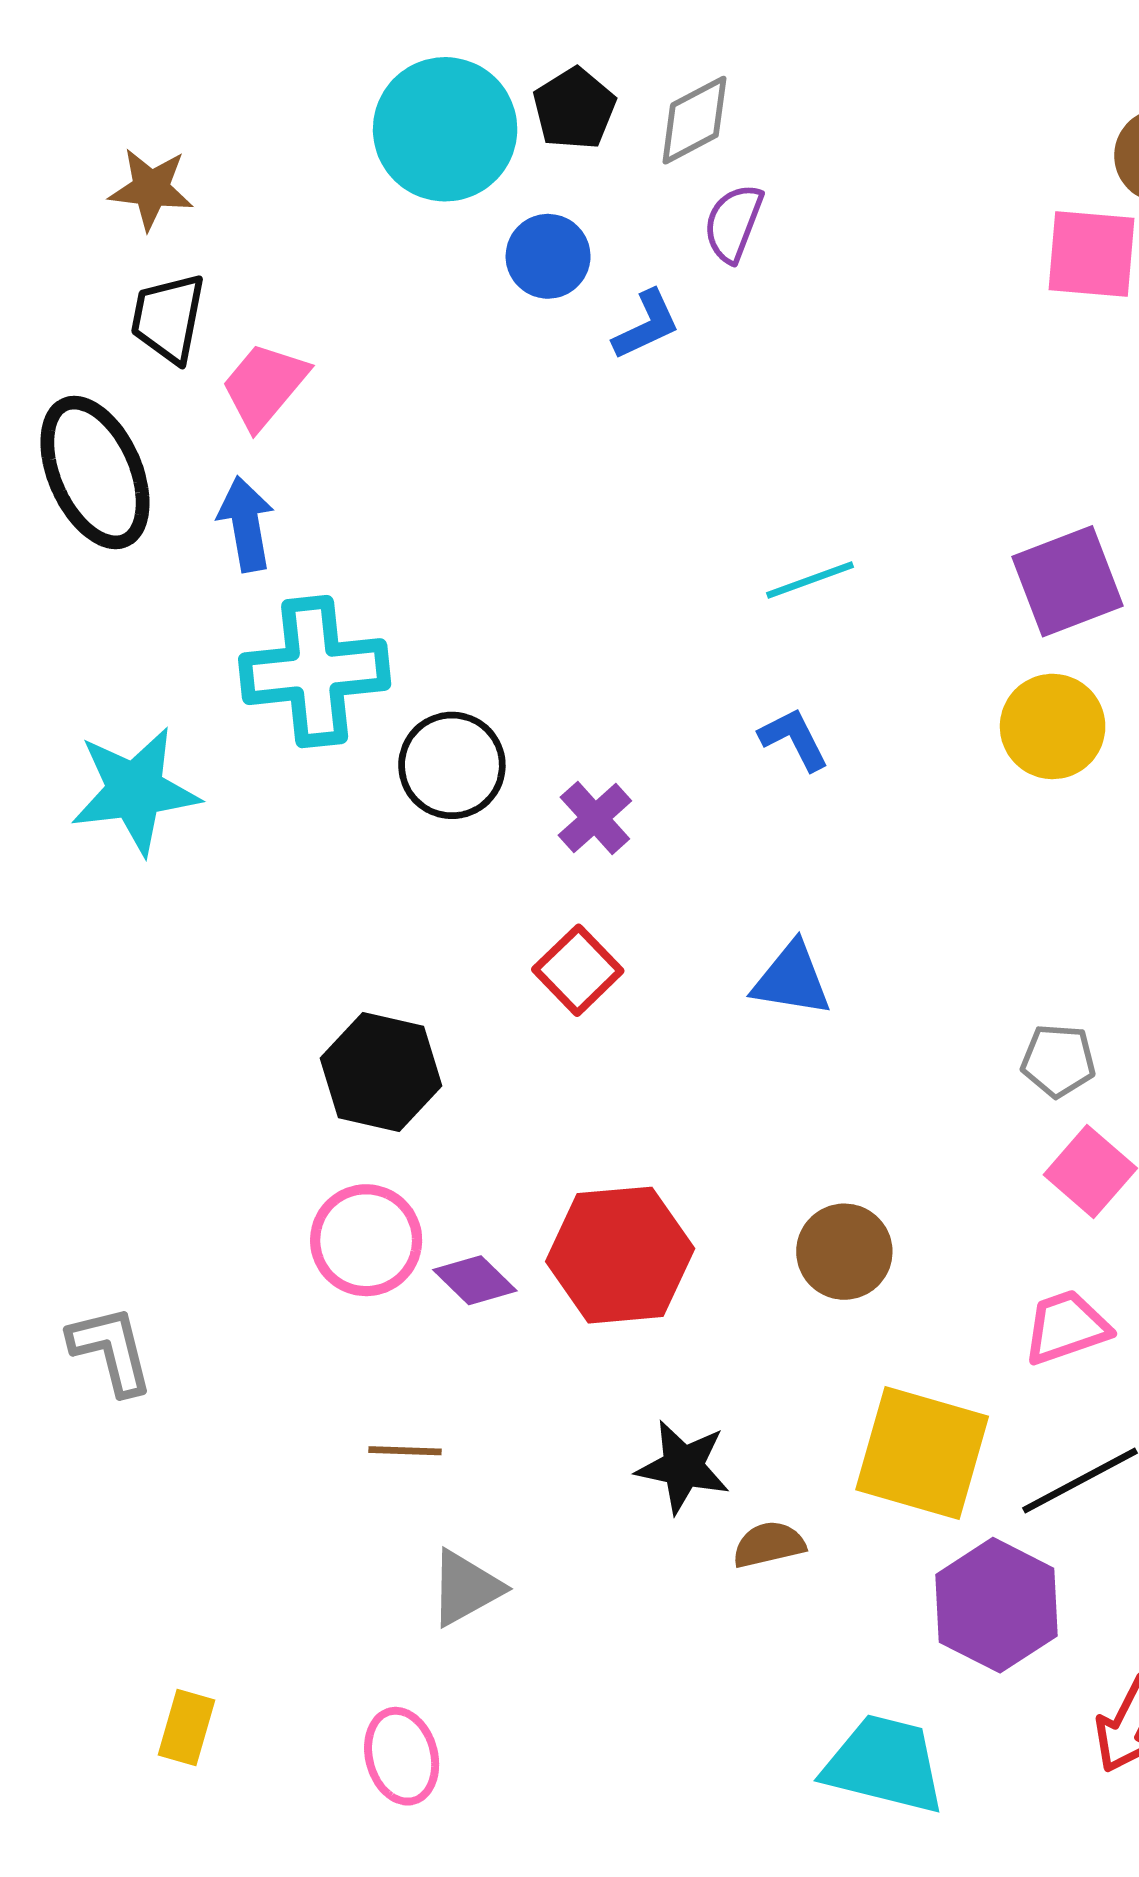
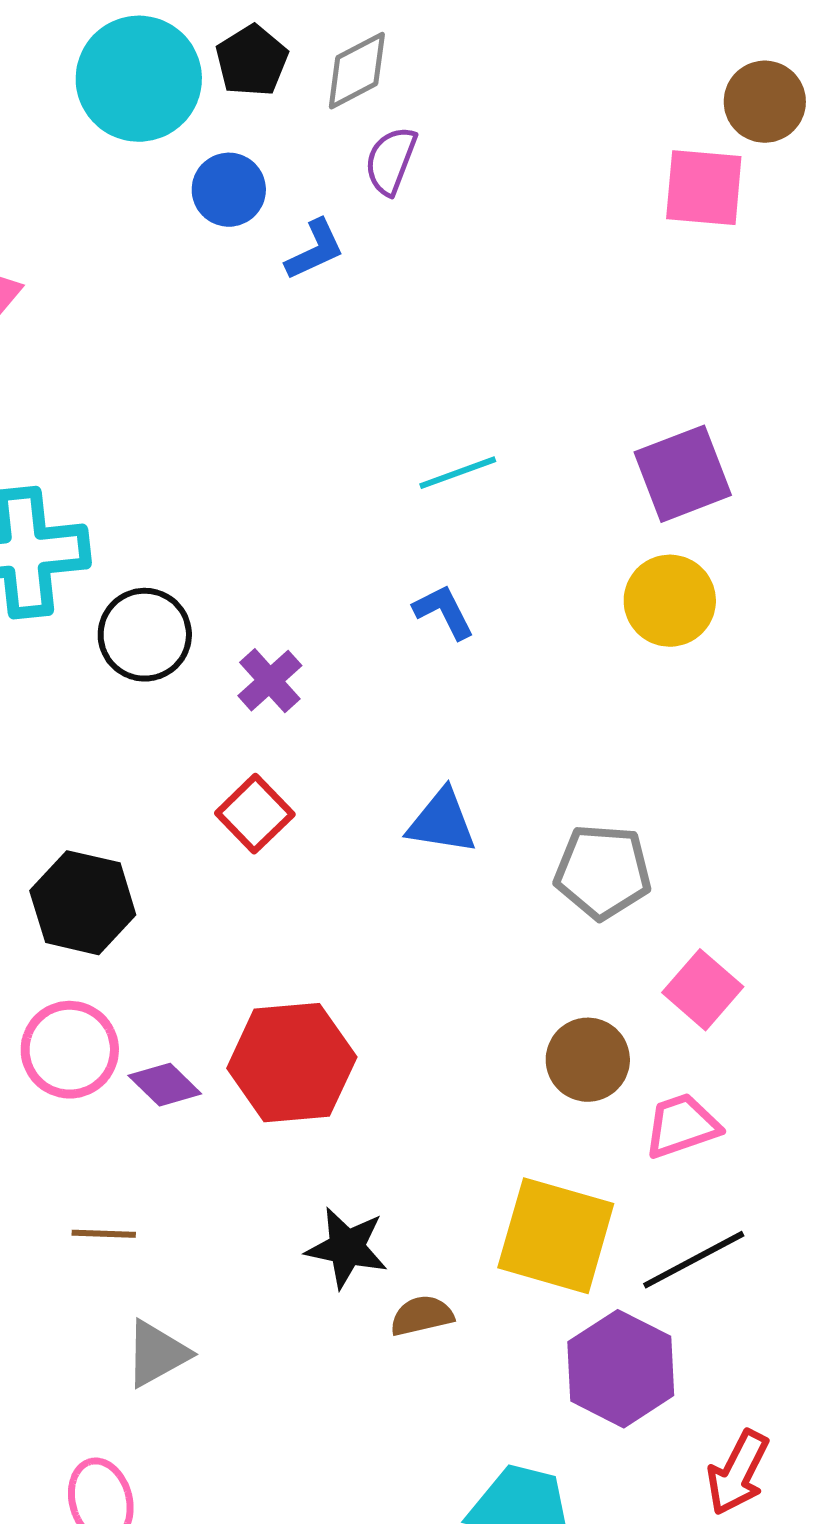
gray pentagon: (1058, 1061) -> (603, 872), moved, size x1.5
brown circle: (844, 1252) -> (588, 1060), moved

